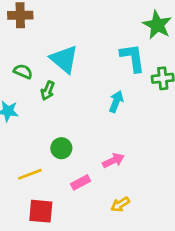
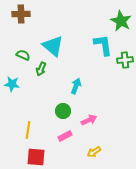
cyan arrow: (116, 102) -> (76, 86), moved
green circle: (61, 148) -> (63, 111), moved
yellow line: (30, 174) -> (28, 130), turned -60

